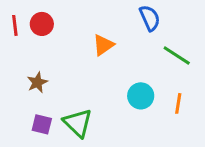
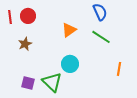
green line: (177, 55) -> (101, 37), moved
brown star: (37, 82) -> (25, 44), moved
cyan circle: (141, 96) -> (70, 64), moved

